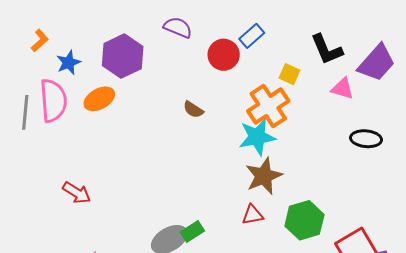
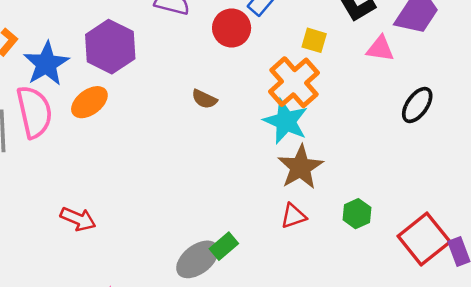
blue star: (69, 63) -> (46, 64), size x1.5
cyan star: (257, 137) -> (286, 121), turned -30
black ellipse: (366, 139) -> (417, 105), turned -52
green hexagon: (304, 220) -> (357, 214), size x0.6

